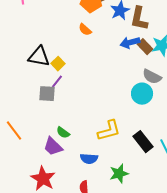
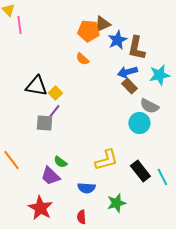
brown rectangle: (145, 47) -> (129, 86), moved

